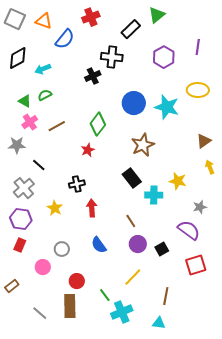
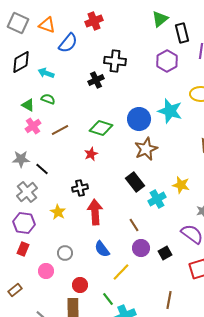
black rectangle: (131, 29) -> (182, 33), moved, turned -60
cyan arrow: (43, 69) -> (46, 73), turned 42
green semicircle: (45, 95) -> (48, 99), turned 48
blue circle: (134, 103) -> (139, 119), moved
green diamond: (98, 124) -> (101, 128), turned 70
gray star: (17, 145) -> (21, 159), moved
cyan cross: (154, 195) -> (157, 199), turned -30
red arrow: (92, 208) -> (95, 212), size x1.4
yellow line: (133, 277) -> (121, 272), moved

